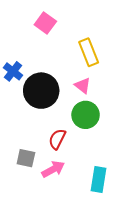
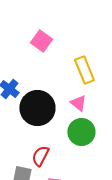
red semicircle: (57, 139) -> (40, 156), moved

